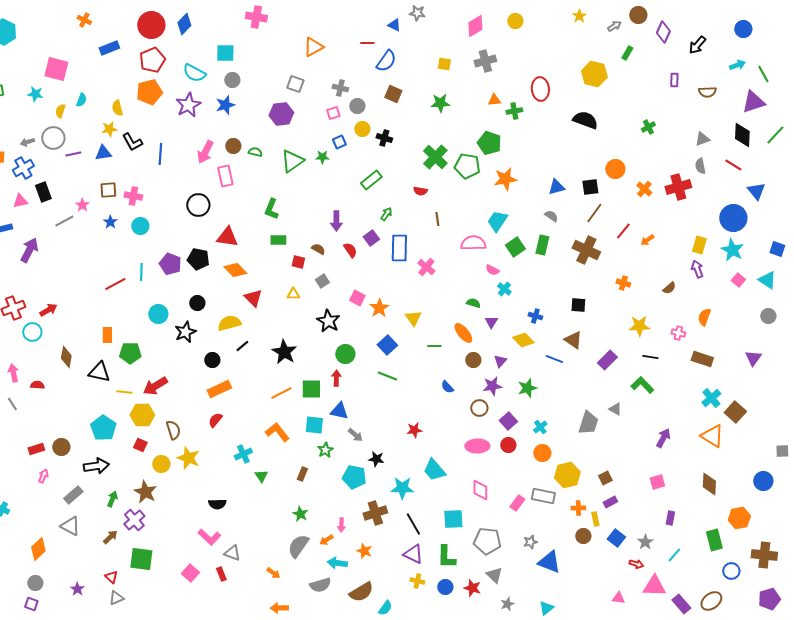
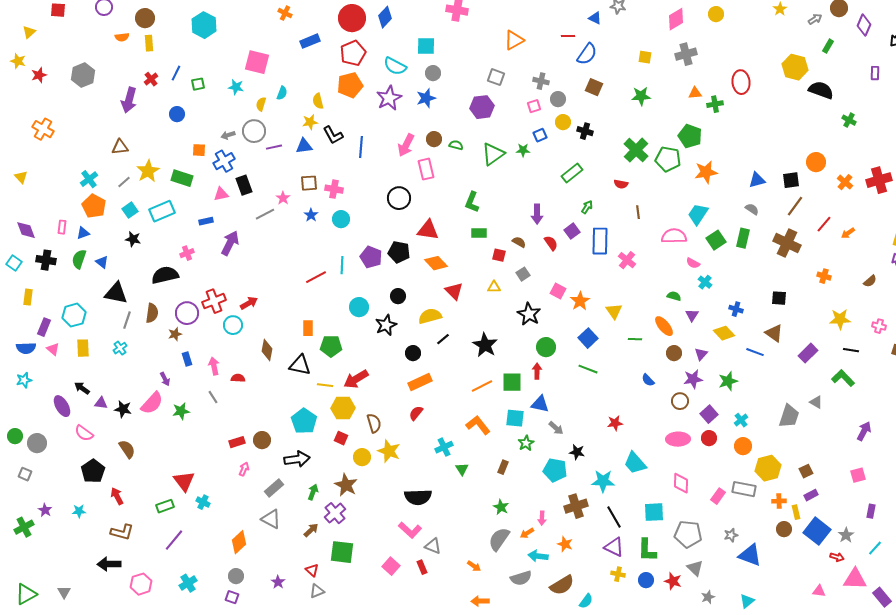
black semicircle: (585, 120) -> (821, 90), moved
green cross: (648, 127) -> (849, 120), turned -32
black semicircle: (217, 504) -> (418, 497), size x1.5
blue square: (616, 538) -> (817, 531), size x1.5

